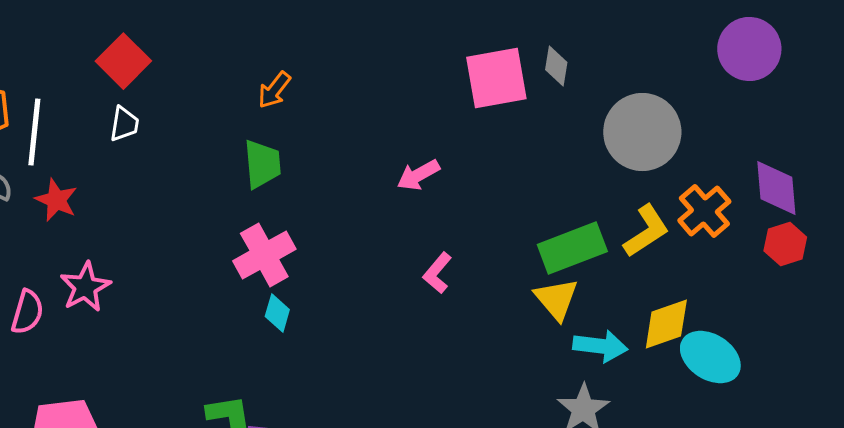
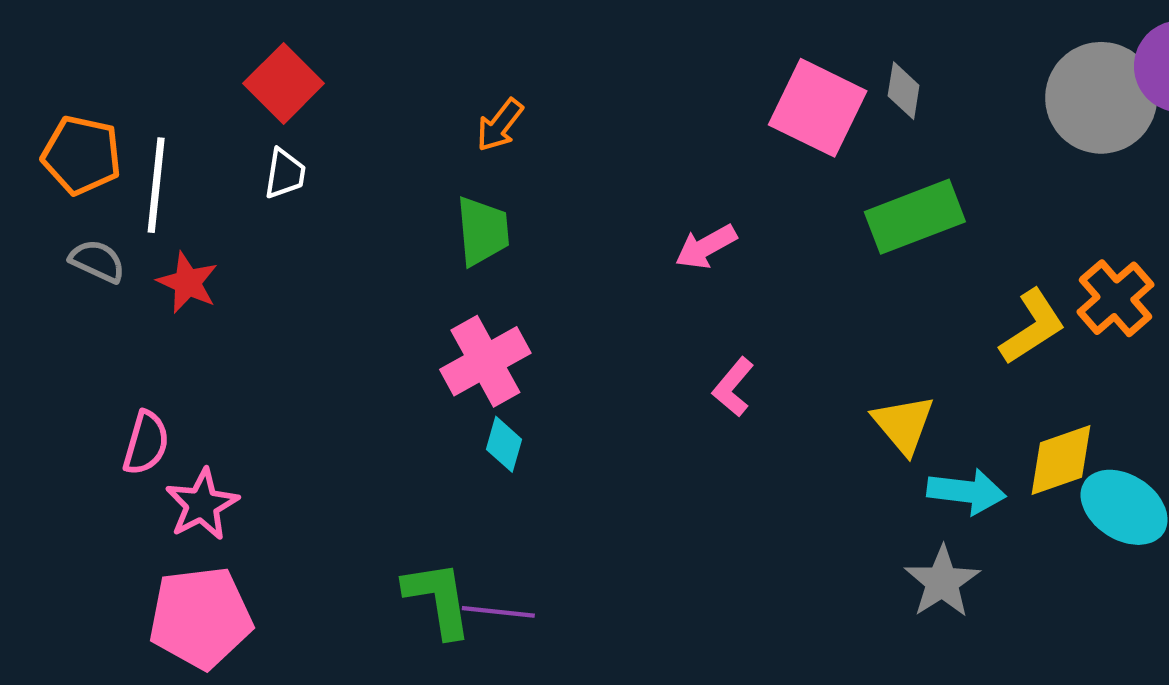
pink square: (496, 78) -> (818, 108), turned 36
gray circle: (642, 132) -> (1101, 98), moved
green rectangle: (572, 248) -> (915, 217), moved
pink star: (85, 287) -> (202, 504), moved

